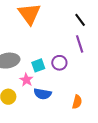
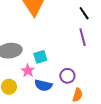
purple circle: (59, 63) -> (67, 76), moved

